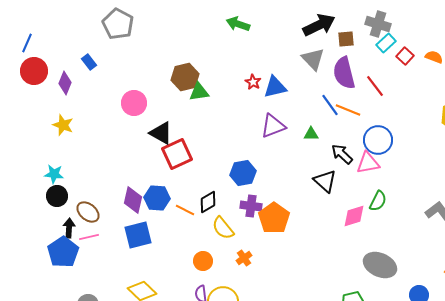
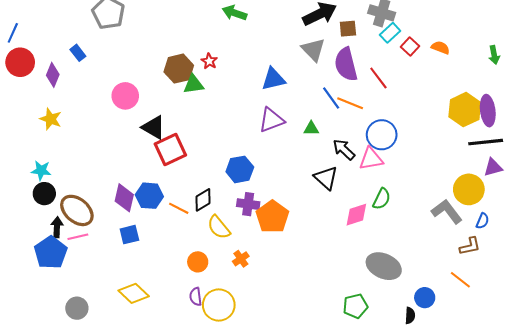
red star: (253, 82) -> (209, 61), moved
brown ellipse: (88, 212) -> (77, 210), size x1.4
blue square: (138, 235) -> (129, 235), size x0.7

